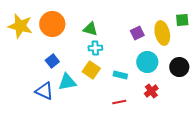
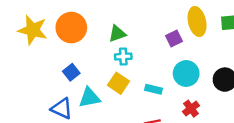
green triangle: (90, 29) -> (117, 34), turned -35
yellow ellipse: (162, 33) -> (197, 22), moved

